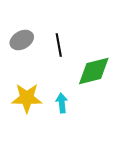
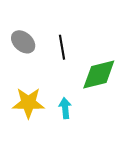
gray ellipse: (22, 40) -> (23, 42), turned 70

